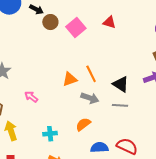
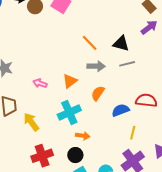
orange triangle: (70, 79) -> (70, 81), moved
cyan cross: (50, 134) -> (69, 112), size x1.6

